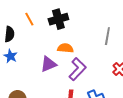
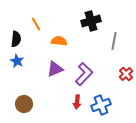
black cross: (58, 19) -> (91, 21), moved
orange semicircle: (65, 48) -> (59, 41), moved

